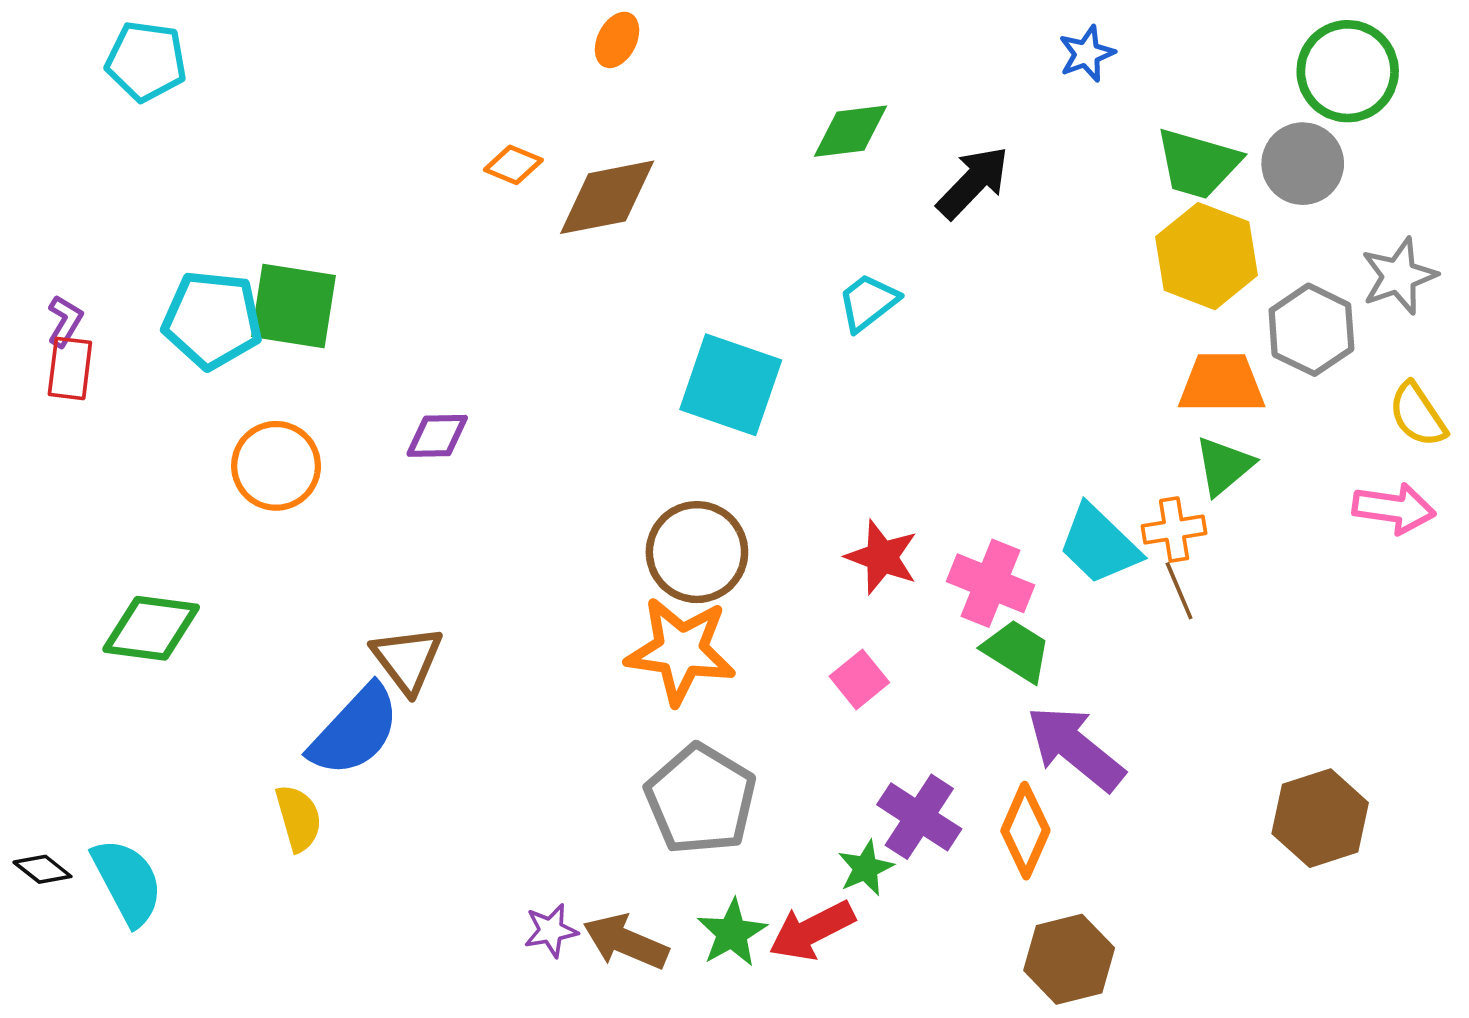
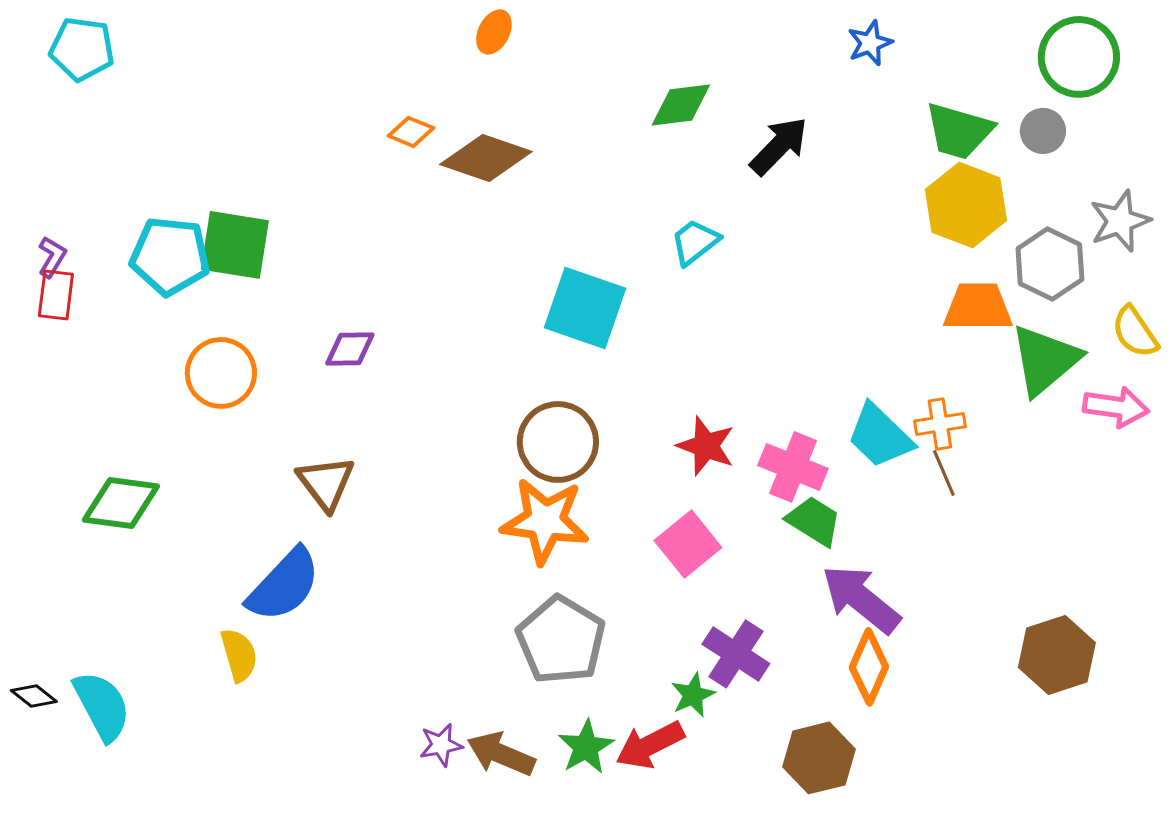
cyan pentagon: (146, 61) -> (82, 49), moved
gray circle: (1303, 164) -> (1043, 131), size x0.7
brown diamond: (607, 197) -> (486, 158), turned 30
green triangle: (1224, 466) -> (1045, 360), moved, size x1.5
brown triangle: (407, 659) -> (326, 483), moved
pink square: (859, 679) -> (688, 544), size x1.4
orange diamond: (1025, 831) -> (869, 667), moved
brown hexagon: (1069, 959) -> (819, 758), moved

